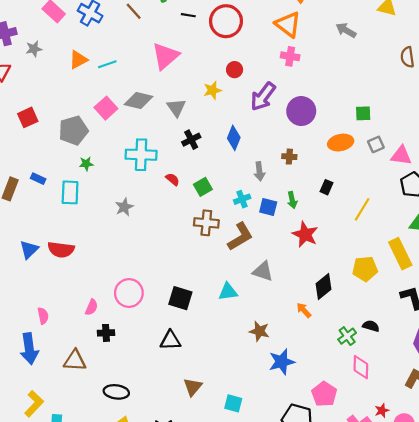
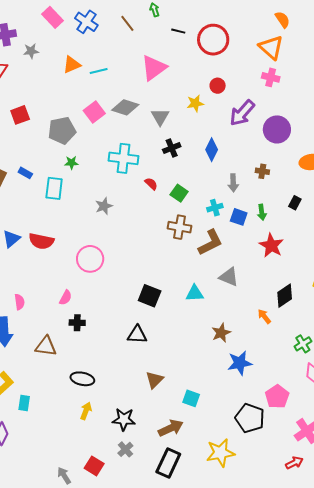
green square: (203, 187) -> (179, 193), turned -30
pink circle: (129, 293) -> (90, 259), moved
brown star: (259, 331) -> (221, 333), turned 30

